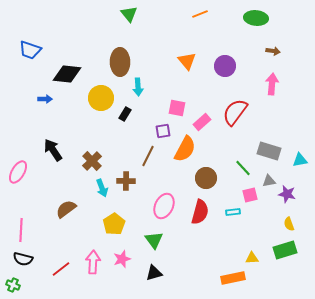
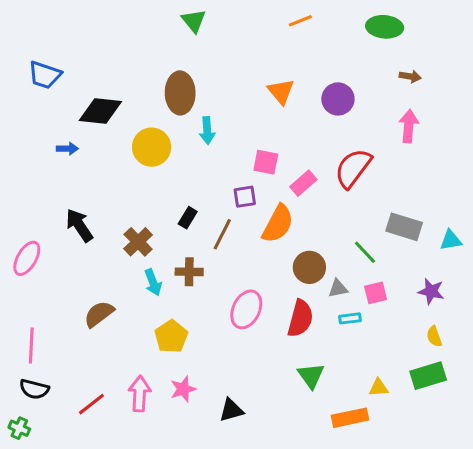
black rectangle: (125, 114) -> (188, 218), moved
gray triangle: (269, 181) -> (338, 288), moved
green triangle: (154, 240) -> (311, 376), moved

